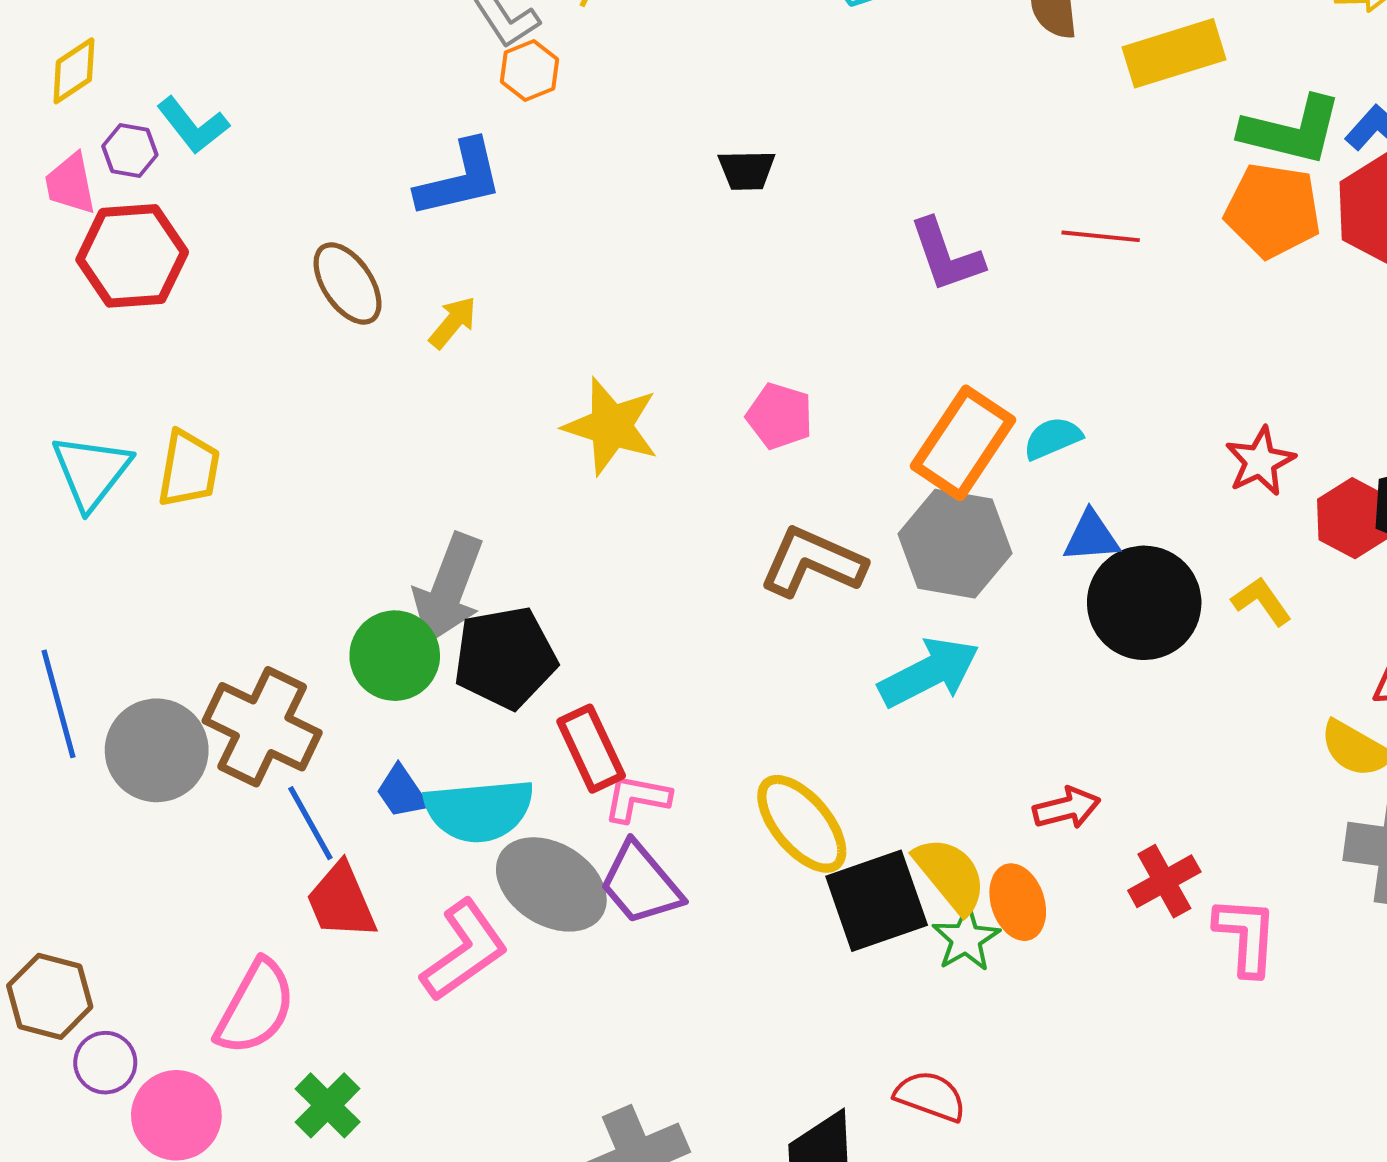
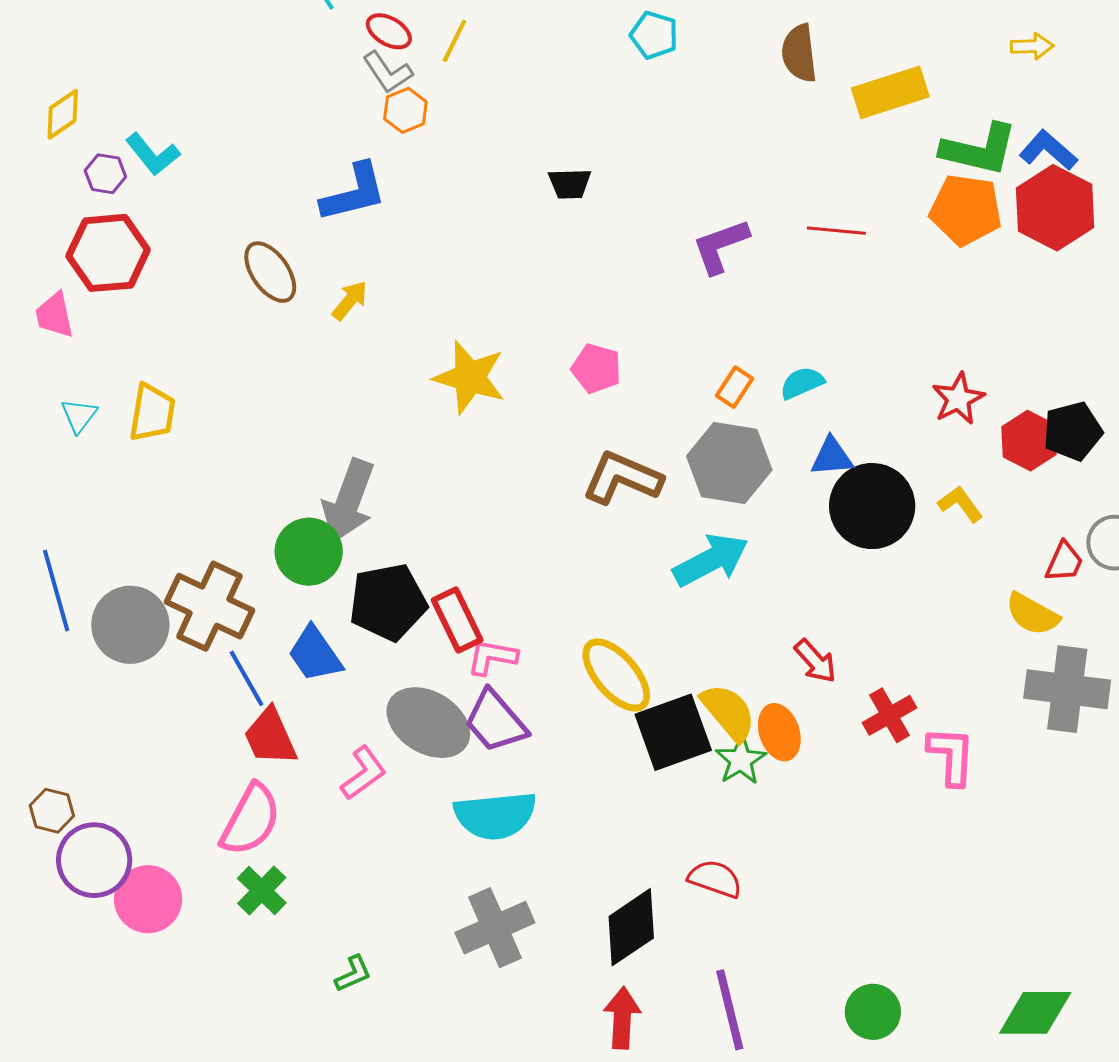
pink trapezoid: (70, 184) -> (54, 315), moved
purple L-shape: (946, 255) -> (720, 246), turned 90
orange rectangle: (963, 443) -> (735, 387), size x0.5
cyan triangle: (91, 472) -> (79, 416), size x0.6
black pentagon: (505, 658) -> (388, 602), moved
blue trapezoid: (402, 792) -> (315, 654), size x1.4
red arrow: (1067, 808) -> (815, 661), turned 63
cyan semicircle: (479, 810) -> (495, 815), moved
pink L-shape: (464, 951) -> (363, 773), size x0.7
brown hexagon: (50, 996) -> (52, 811), size x0.7
pink semicircle: (255, 1007) -> (251, 820), moved
purple circle: (105, 1063) -> (94, 860), size x1.6

